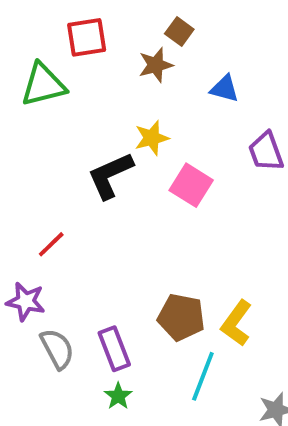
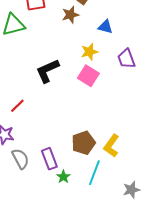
yellow star: (152, 138) -> (89, 52), moved
brown pentagon: (181, 317) -> (83, 143), turned -30
green star: (118, 396) -> (63, 177), moved

